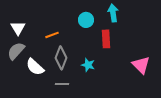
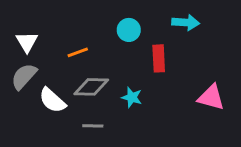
cyan arrow: (113, 13) -> (186, 22), moved, turned 102
gray diamond: (61, 58) -> (91, 87), turned 70
pink triangle: (141, 65) -> (211, 97), turned -30

